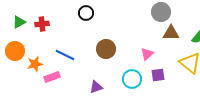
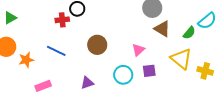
red cross: (42, 24) -> (62, 20), moved
brown triangle: (171, 33) -> (162, 29), turned 30
pink rectangle: (52, 77) -> (43, 86), moved

